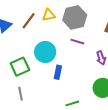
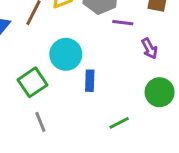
purple line: (77, 42) -> (123, 23), moved

